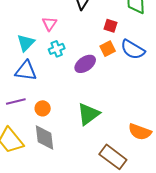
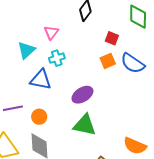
purple ellipse: (85, 64) -> (82, 95), moved
blue triangle: (26, 71) -> (41, 80), moved
green triangle: (88, 114) -> (85, 125), turned 45

